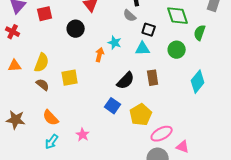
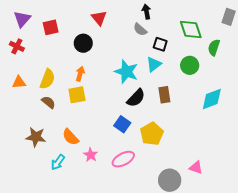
cyan star: (115, 43) -> (126, 72), moved, size x1.6
cyan triangle: (143, 49) -> (154, 64), turned -35
orange arrow: (100, 55) -> (80, 74), moved
cyan diamond: (198, 82) -> (212, 99), turned 30
orange semicircle: (51, 118) -> (71, 137), moved
brown star: (16, 120) -> (36, 137), moved
pink ellipse: (162, 134) -> (123, 159), moved

